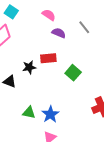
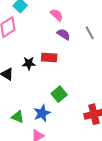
green square: (73, 73) -> (59, 94), moved
green triangle: (29, 113) -> (18, 117), moved

